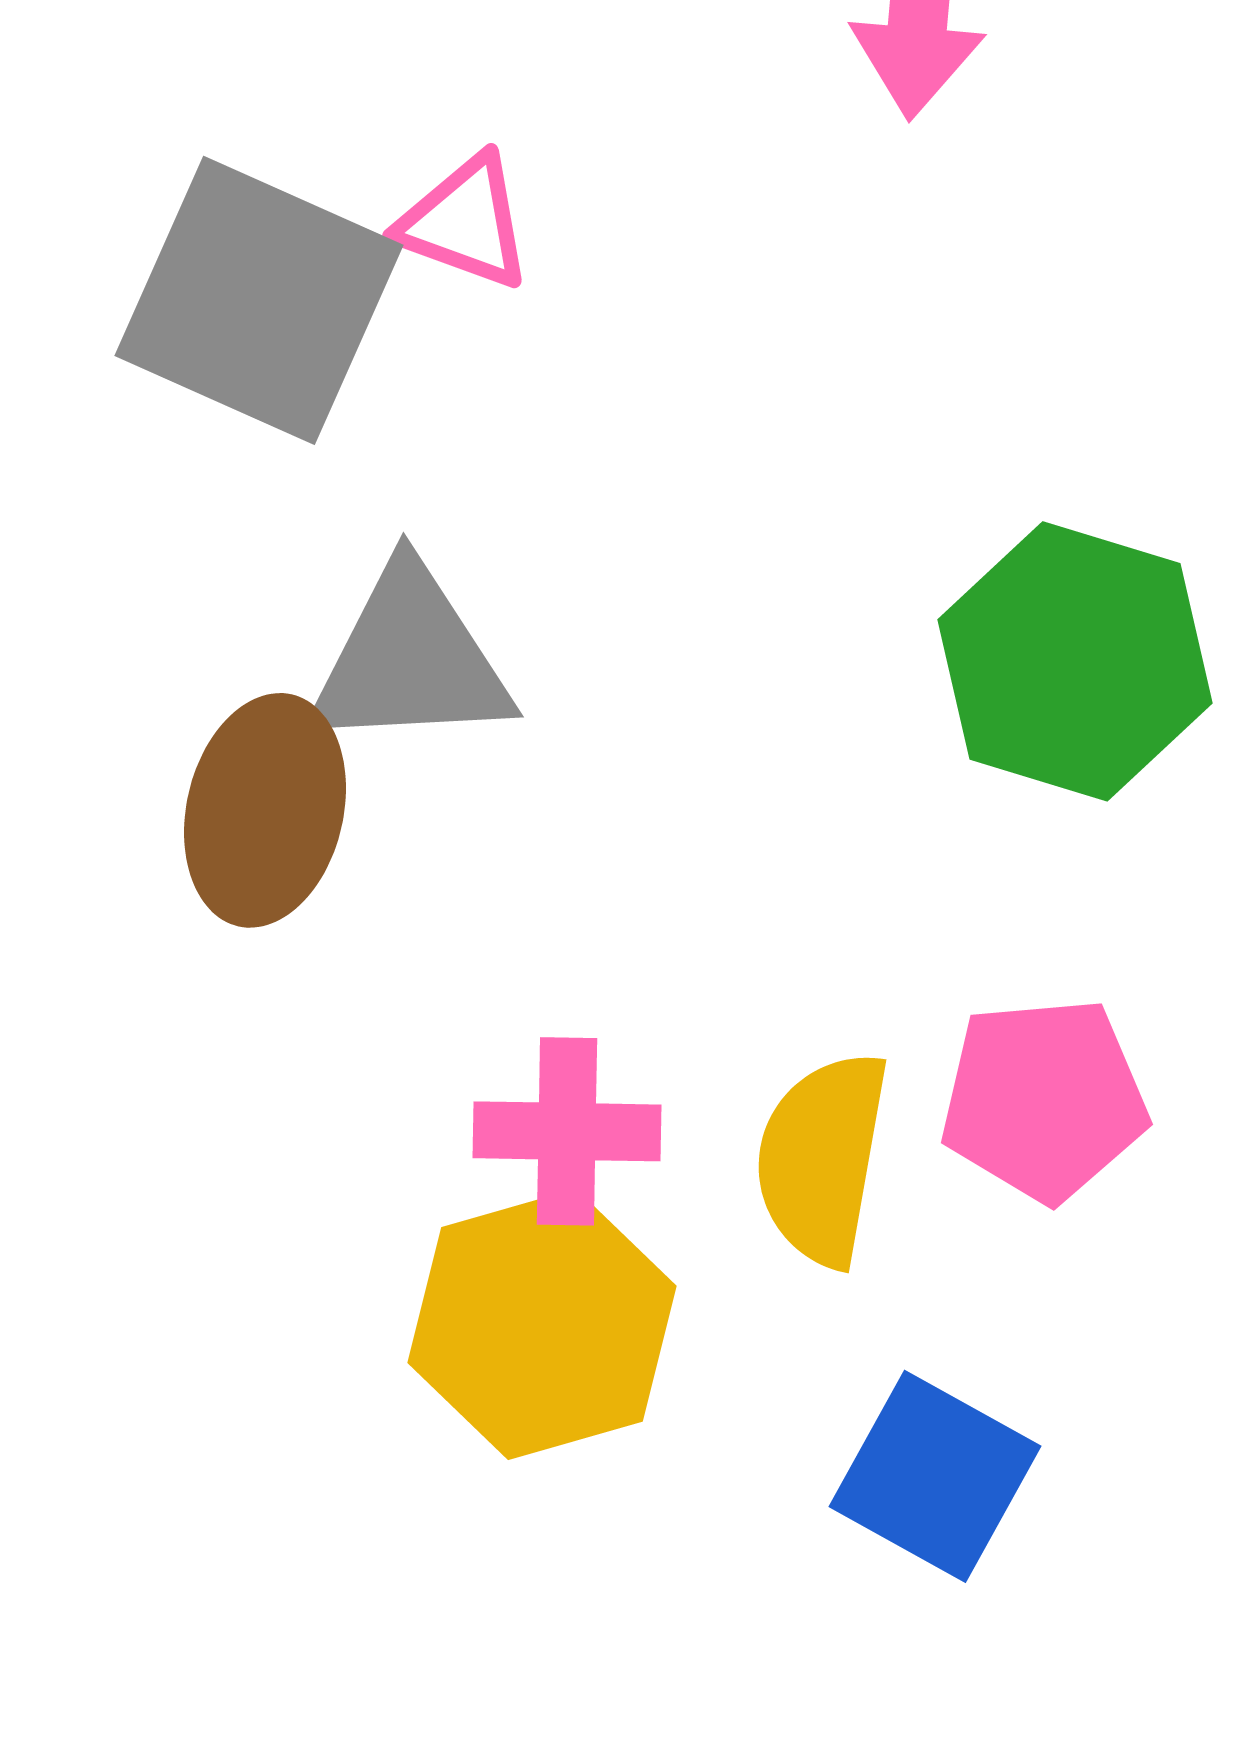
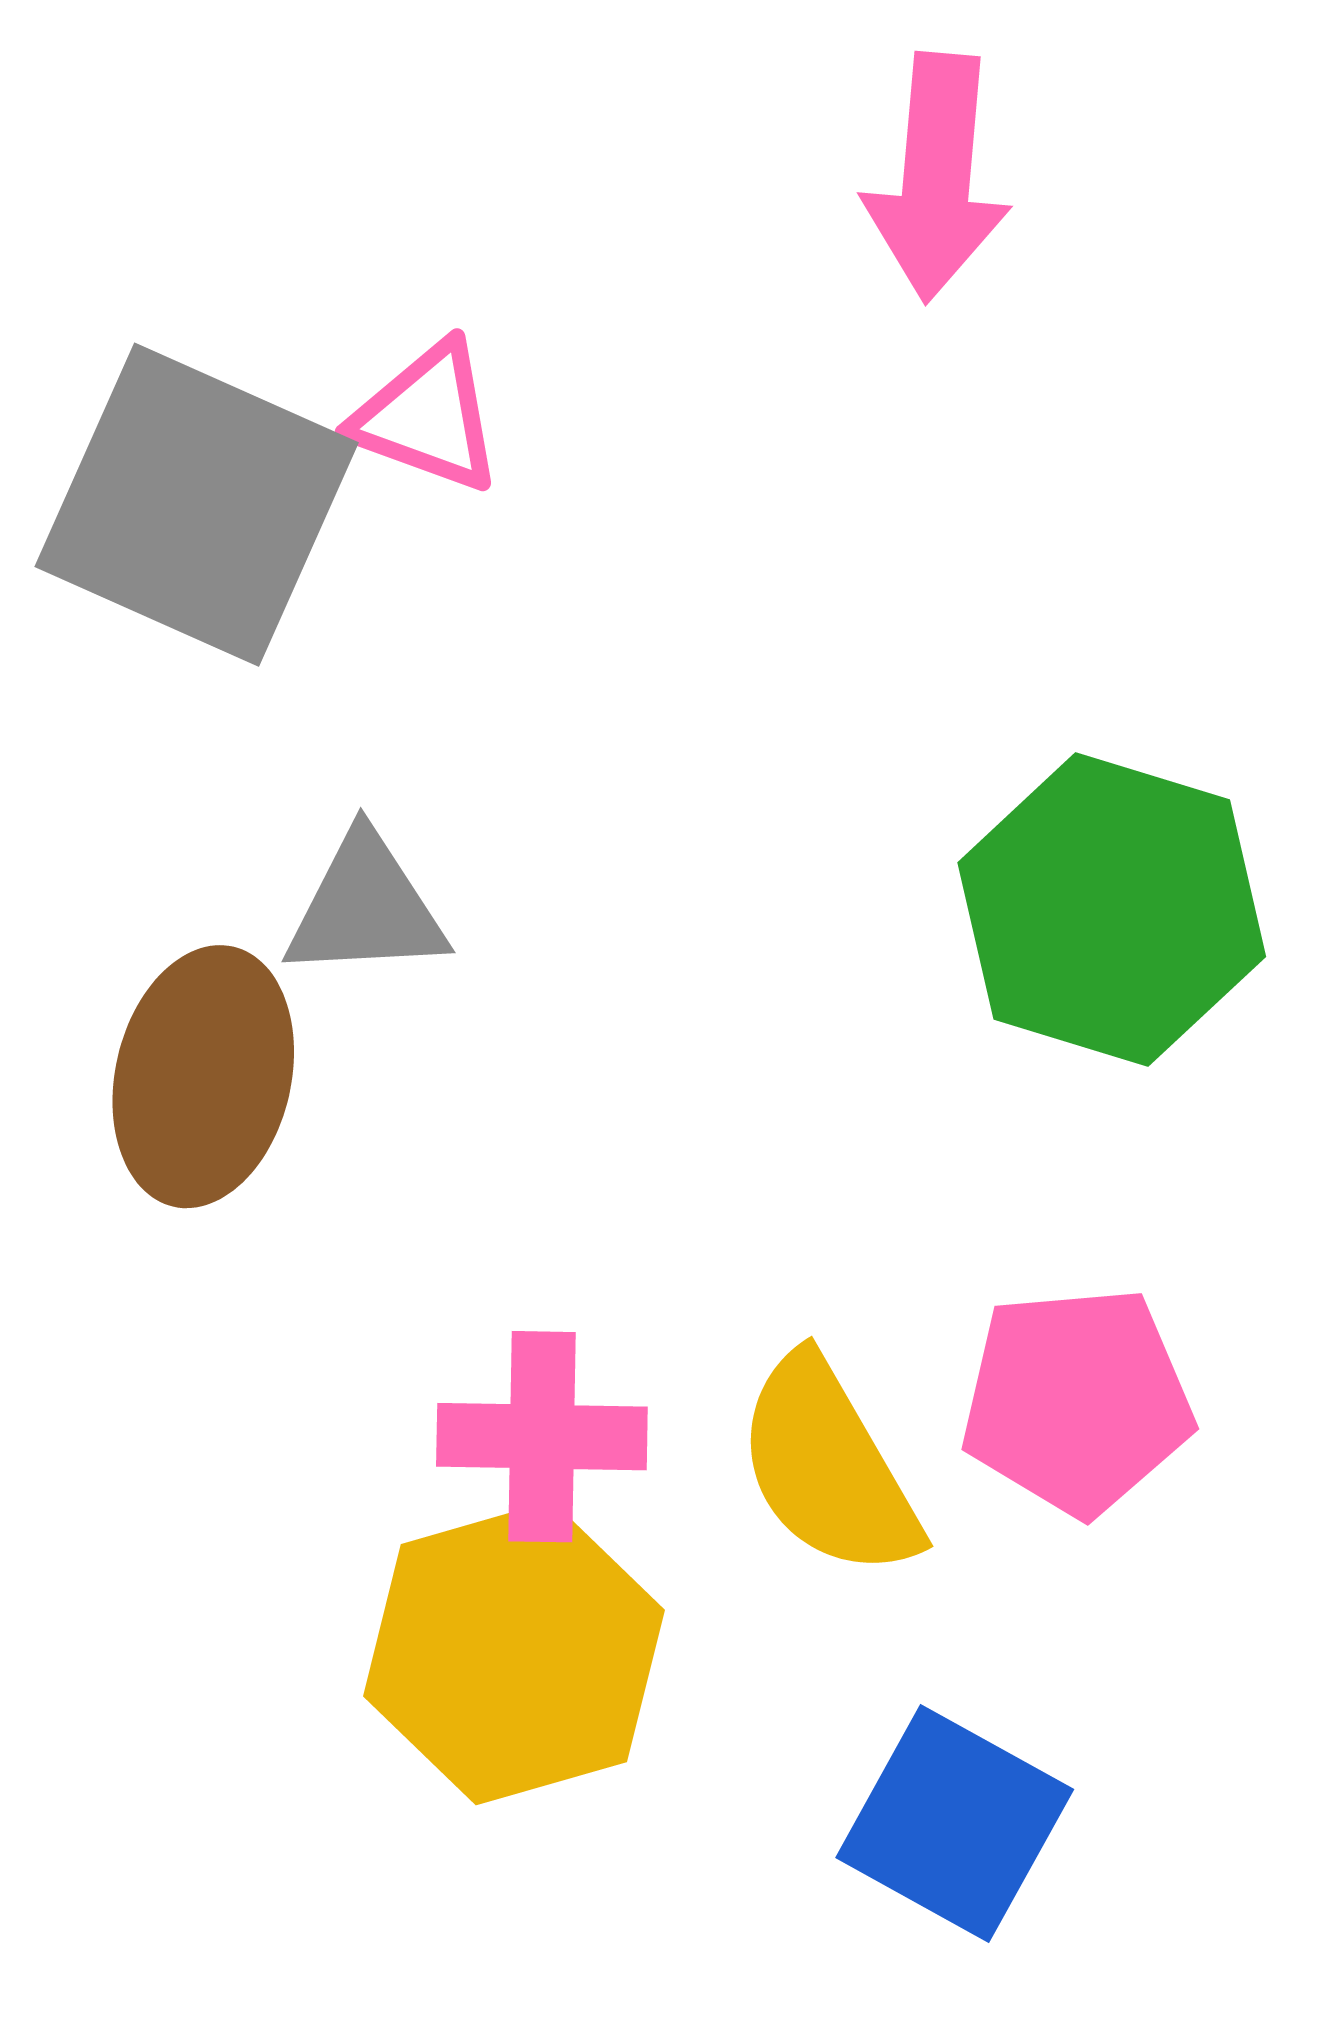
gray triangle: (410, 659) -> (366, 907), size x0.7
yellow semicircle: (822, 1158) -> (828, 1467), turned -40

